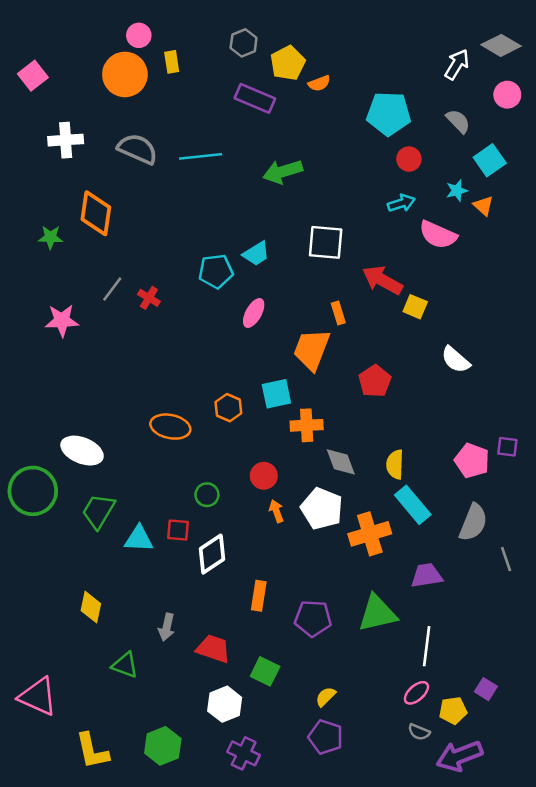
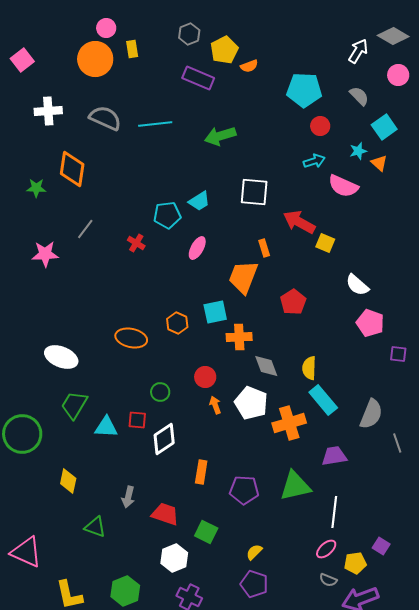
red cross: (149, 298) -> (136, 243), moved
pink pentagon: (472, 461) -> (370, 323), moved
green circle: (33, 491) -> (22, 434), moved

